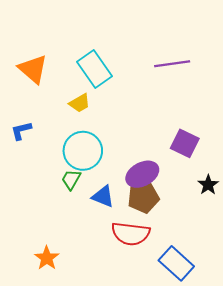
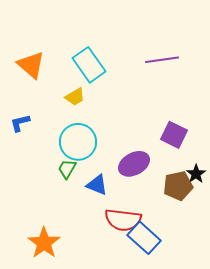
brown pentagon: (143, 198) -> (178, 186), moved
orange star: (47, 258) -> (44, 243), size x1.4
blue rectangle: (176, 263) -> (144, 238), moved

